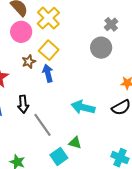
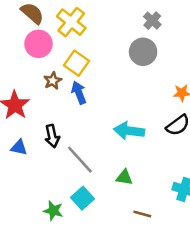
cyan square: (59, 156) -> (83, 198), moved

